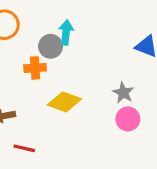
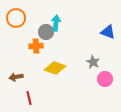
pink circle: (128, 119) -> (105, 79), moved
red line: (24, 148) -> (29, 98), turned 64

